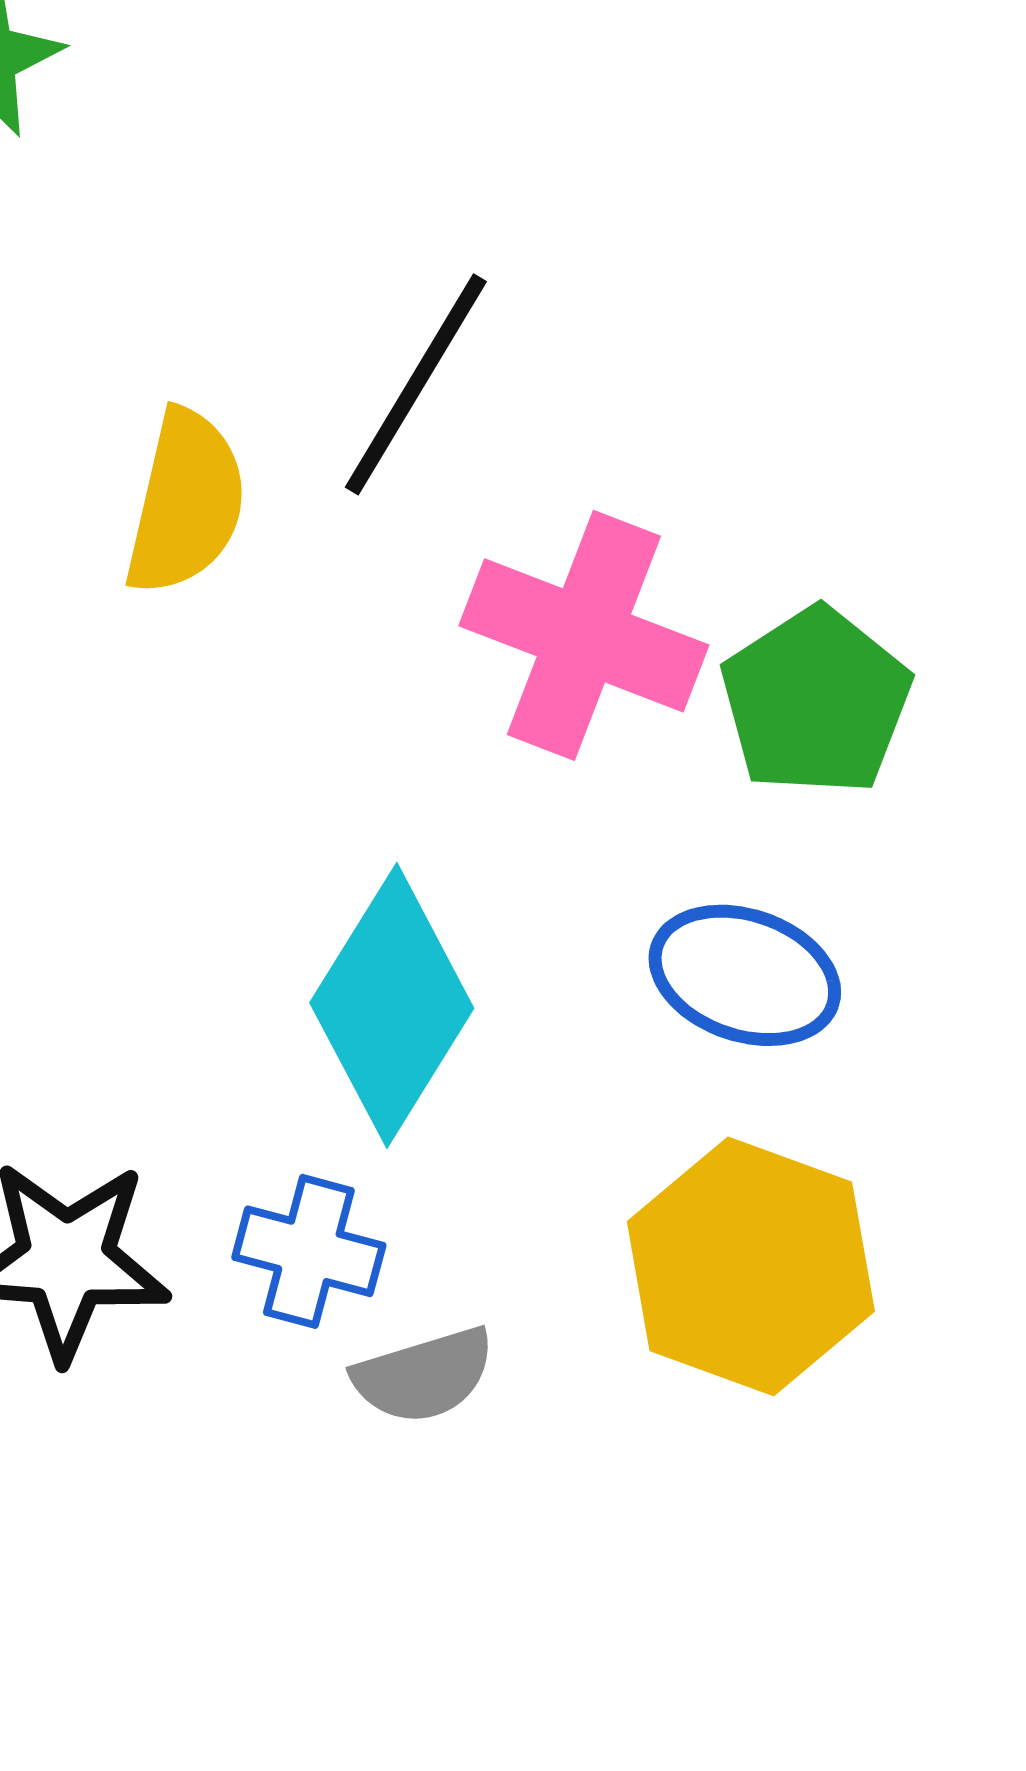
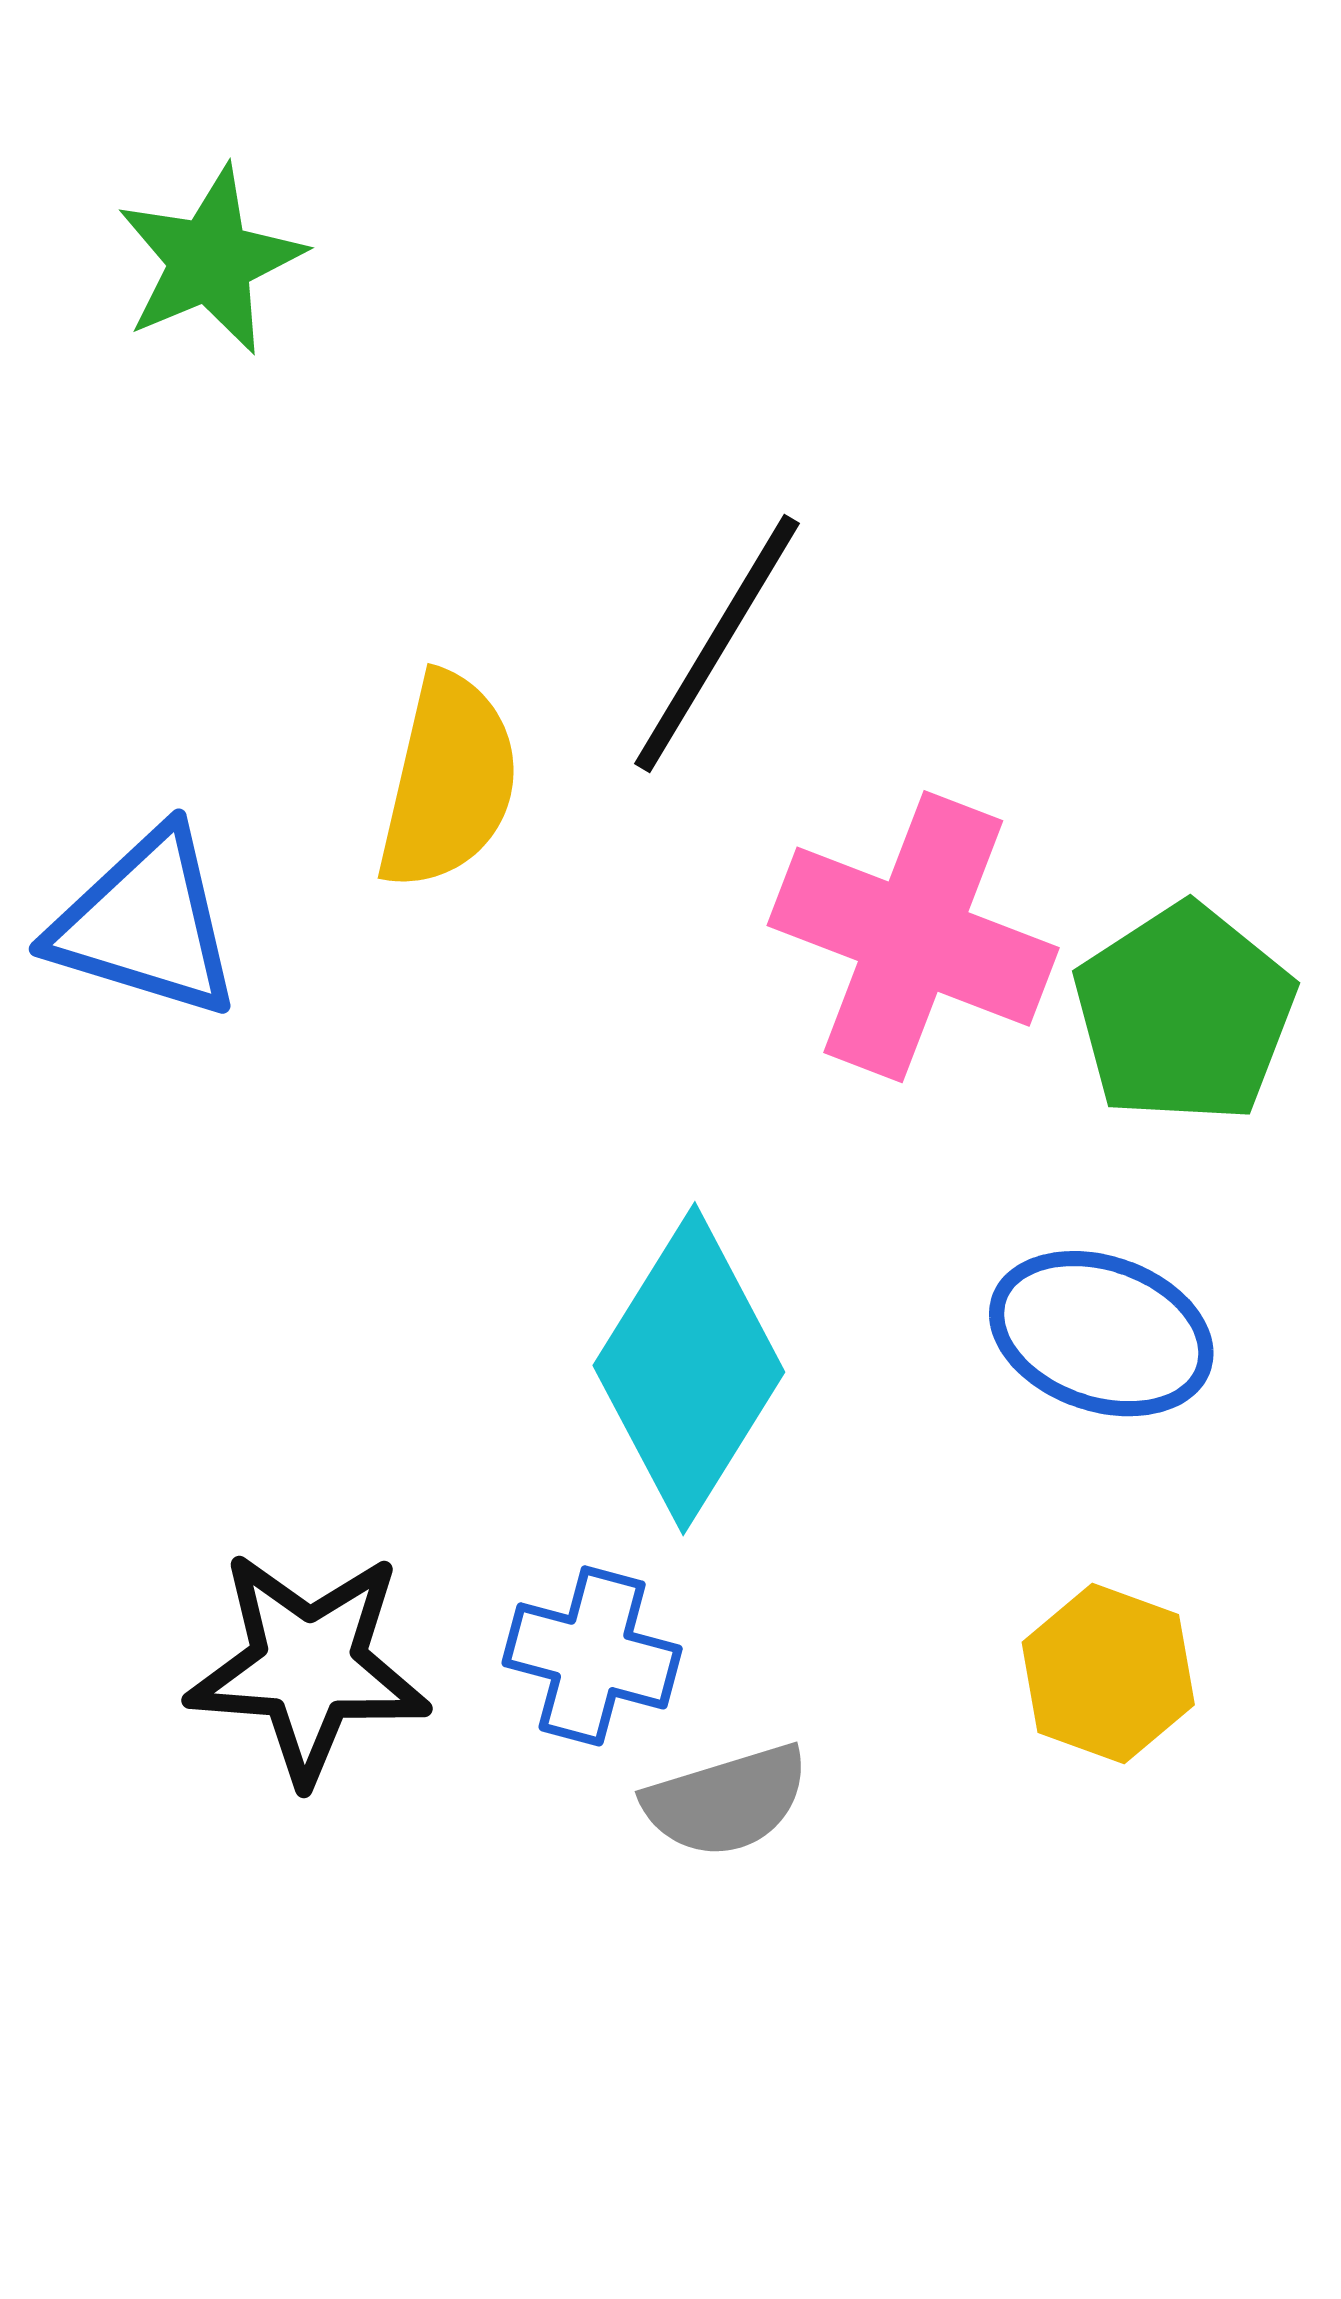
yellow hexagon: (751, 1266) -> (1108, 1673), size x0.6

